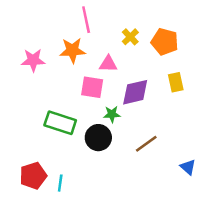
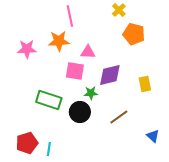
yellow cross: (130, 37) -> (119, 10), moved
yellow rectangle: (176, 82) -> (145, 84), moved

